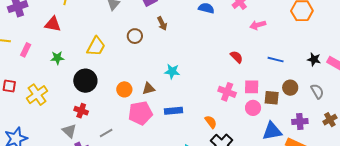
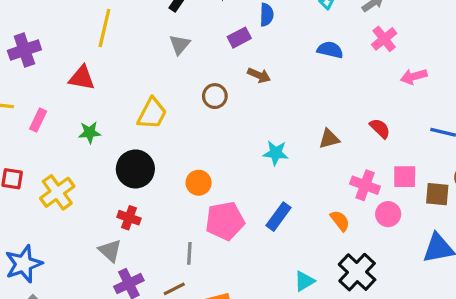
brown arrow: (162, 23) -> (259, 75), turned -40
brown triangle: (149, 89) -> (329, 139), moved
pink circle: (253, 108) -> (388, 214), moved
blue rectangle: (173, 111) -> (278, 217), turned -48
orange semicircle: (211, 122) -> (340, 221), moved
gray line: (106, 133) -> (189, 253), moved, turned -56

